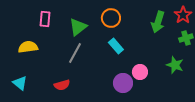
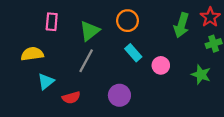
pink circle: (140, 72) -> (161, 65), moved
cyan triangle: (20, 83) -> (46, 81), moved, turned 42
purple circle: (123, 83) -> (119, 95), moved

